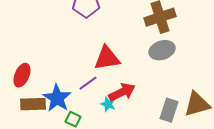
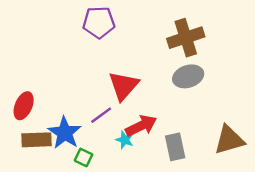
red triangle: (107, 58) -> (123, 86), turned -40
gray rectangle: (169, 110) -> (175, 147), moved, turned -30

